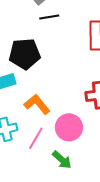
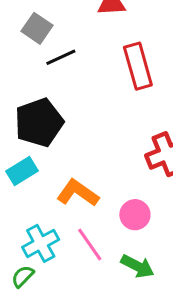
pink circle: (69, 127) -> (135, 215), size x0.7
pink line: (36, 138) -> (90, 244), turned -50

